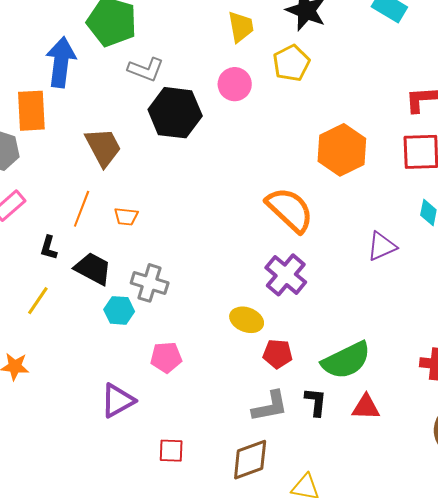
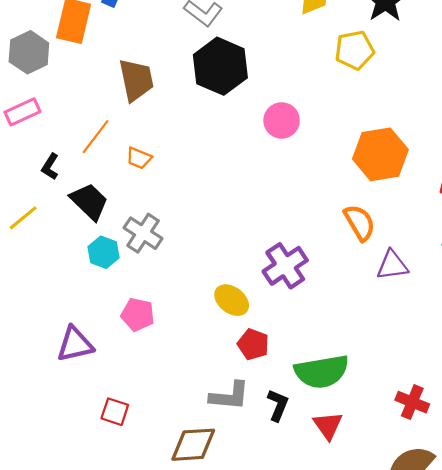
pink circle: (235, 84) -> (282, 120), moved
orange semicircle: (290, 210) -> (360, 223), moved, size x0.7
red triangle: (366, 407) -> (328, 425), turned 36

